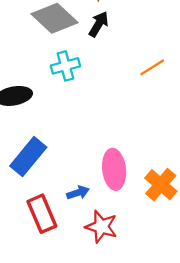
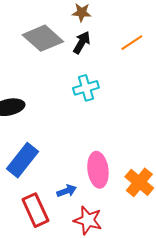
cyan cross: (65, 66) -> (86, 88), moved
orange line: (152, 67) -> (132, 43), moved

